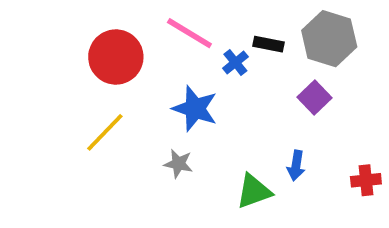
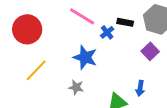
red circle: (116, 57) -> (27, 29), moved

